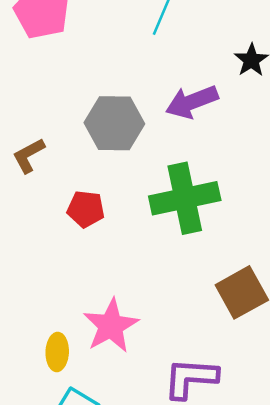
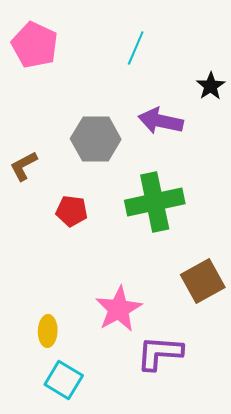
purple arrow: (192, 102) -> (161, 121), turned 33
pink star: (111, 326) -> (119, 309), moved

